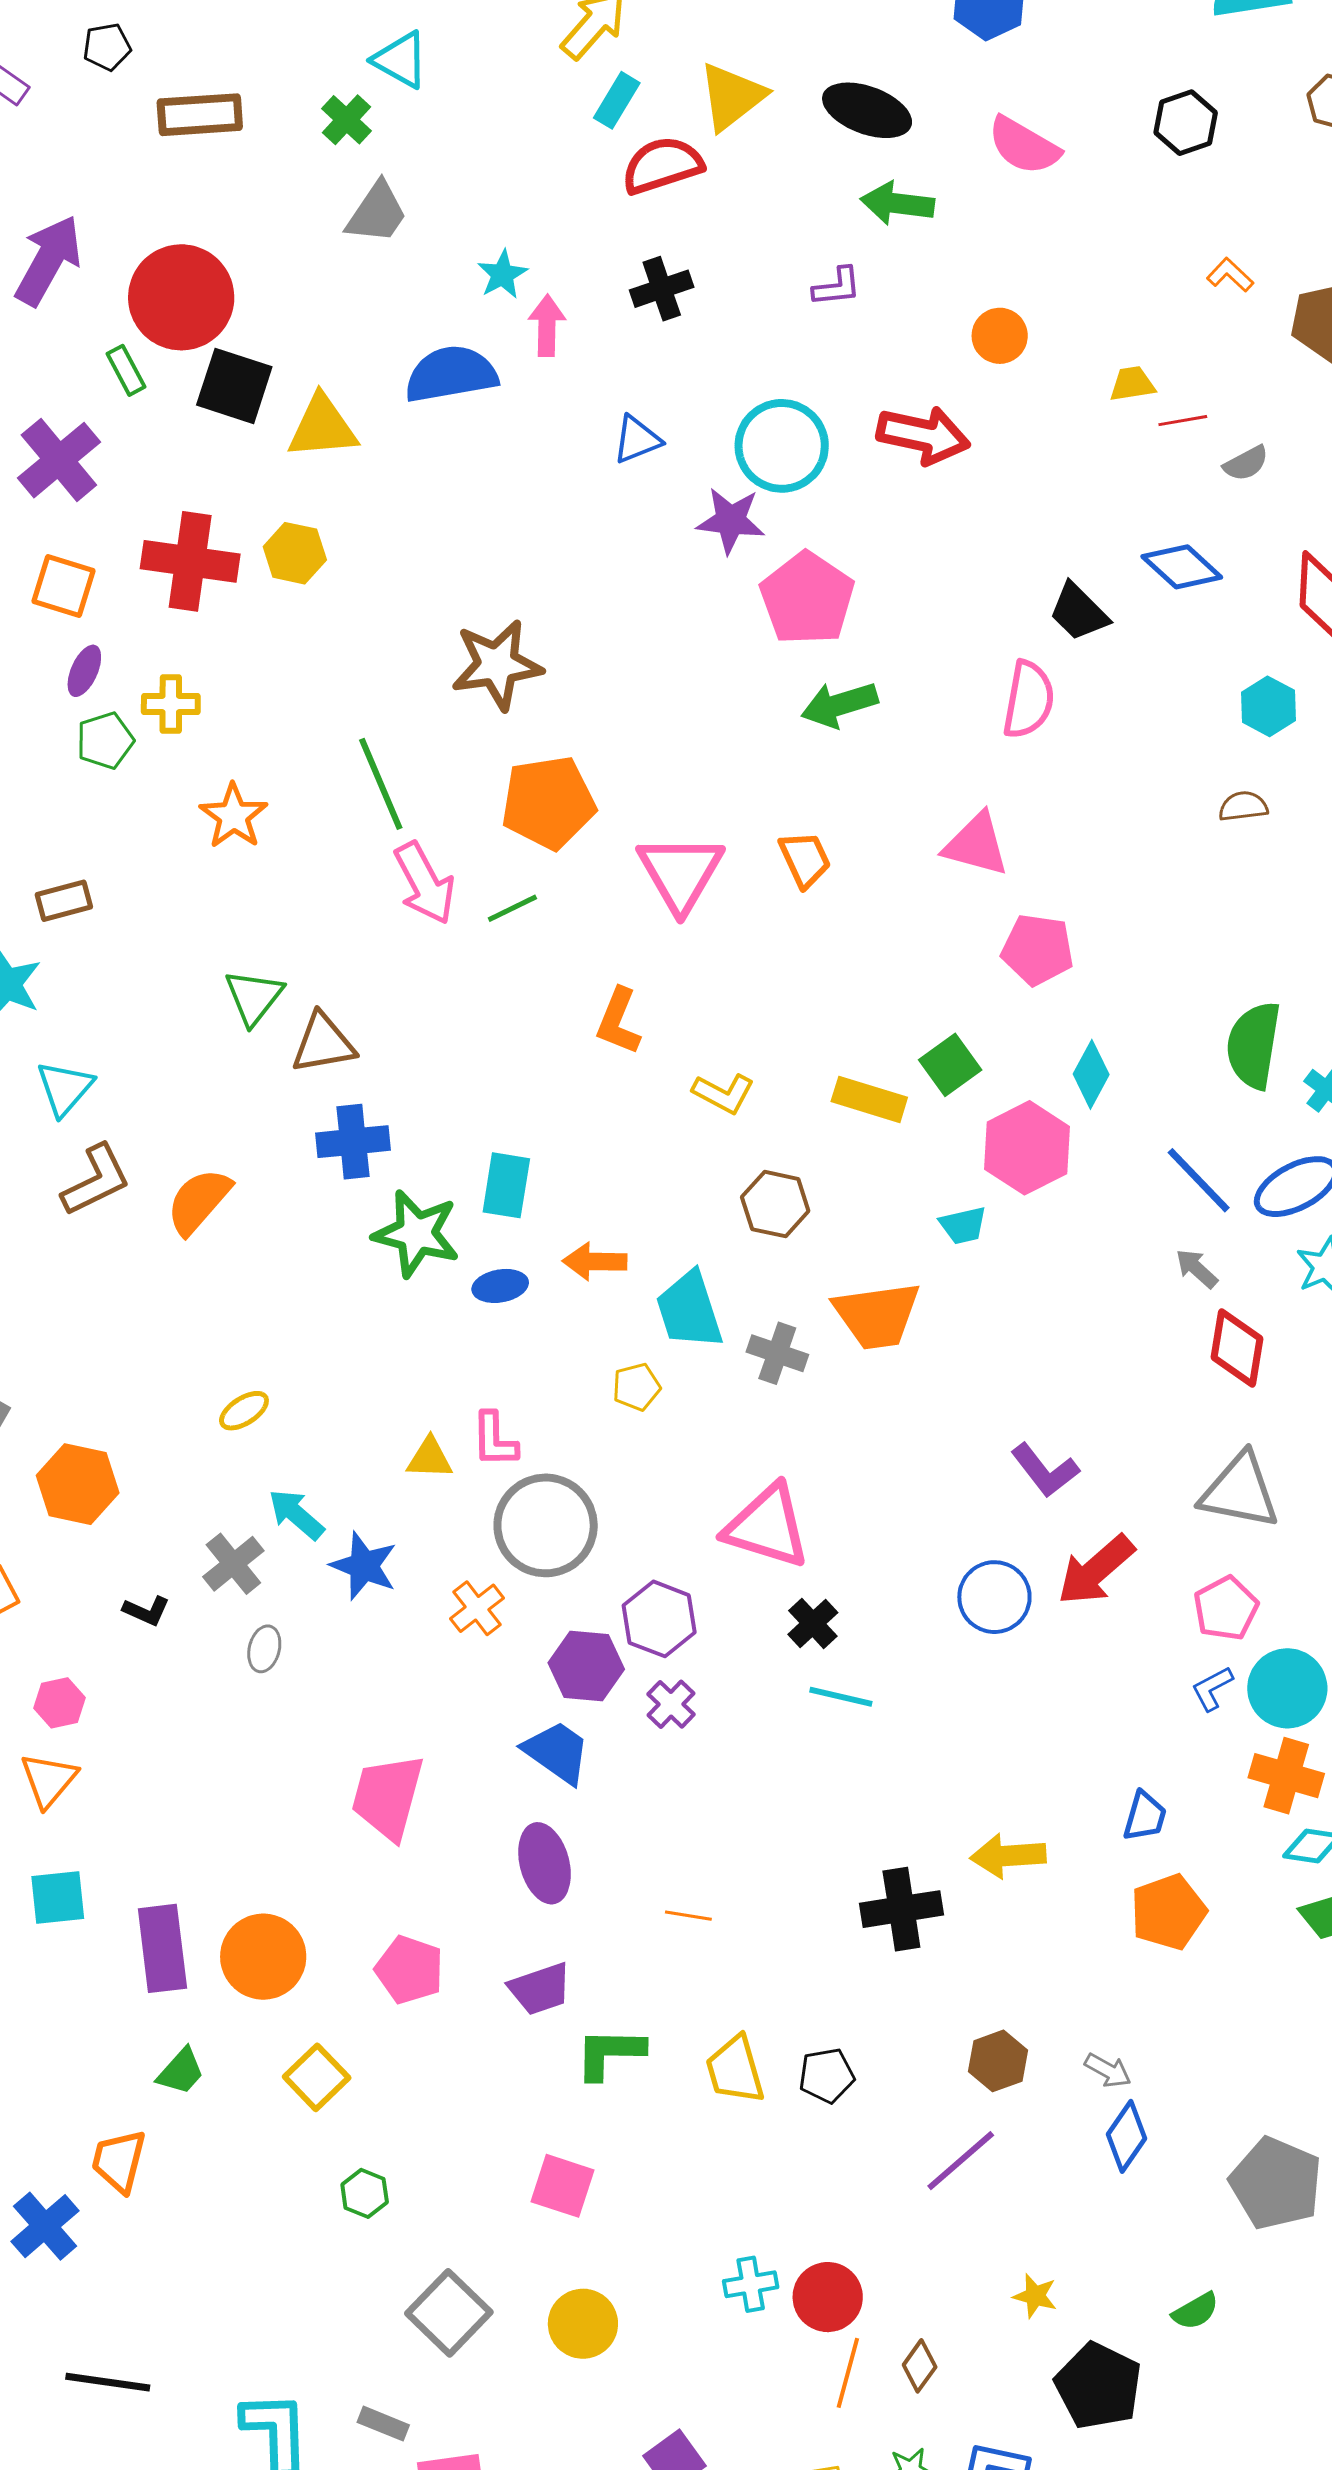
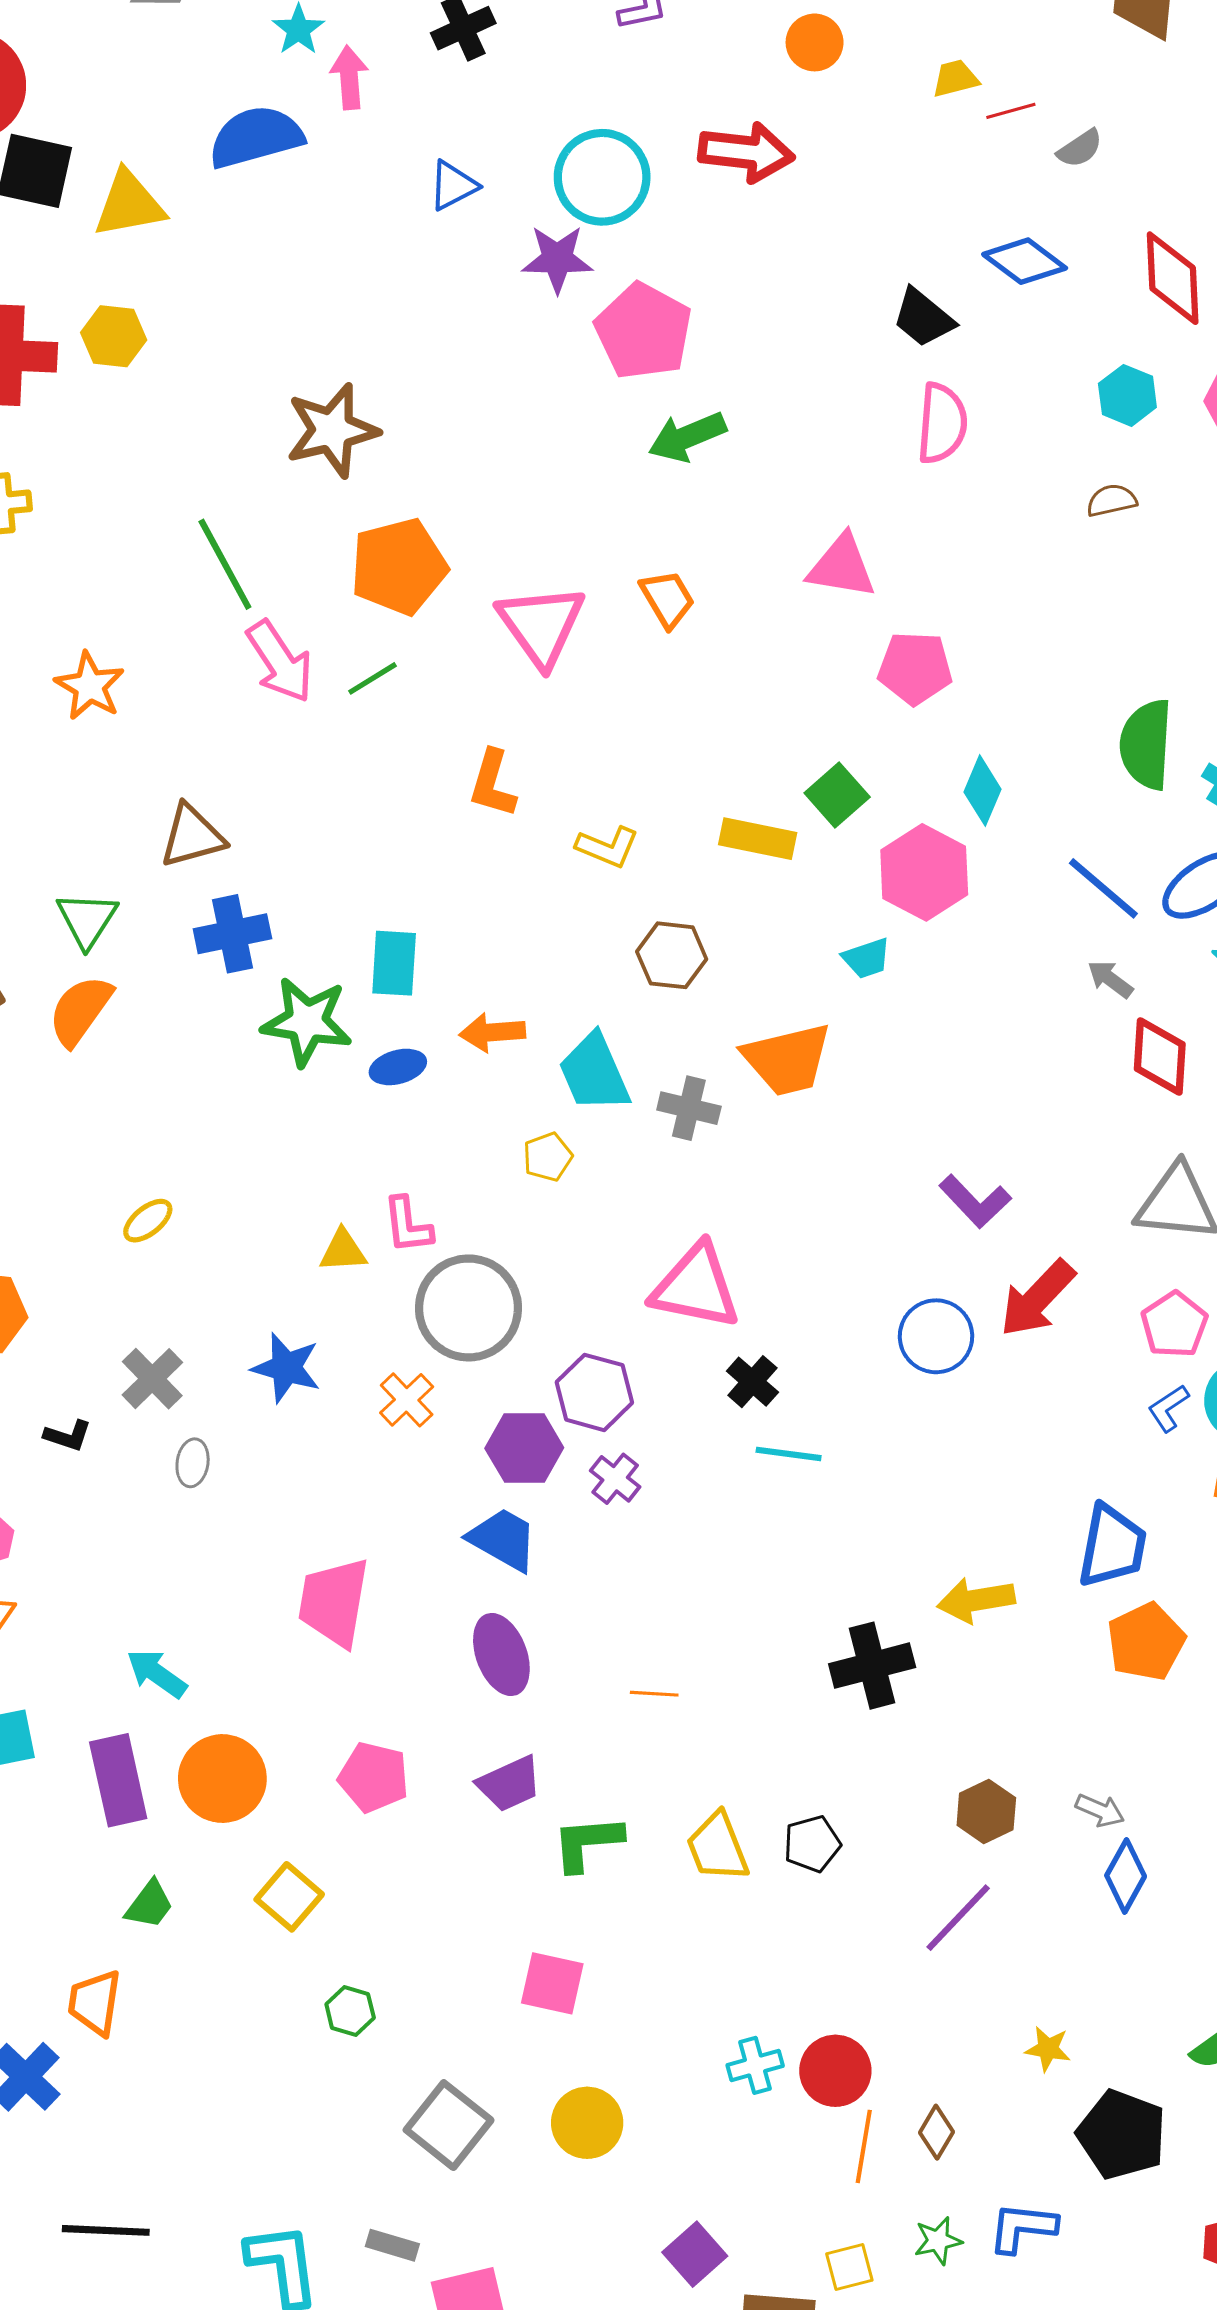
pink semicircle: (1028, 700) -> (942, 423), moved
orange star: (234, 816) -> (90, 686), moved
green triangle: (254, 997) -> (87, 919), moved
cyan arrow: (296, 1514) -> (157, 1674), moved
blue trapezoid: (1145, 1816) -> (1112, 1546), size x1.6

